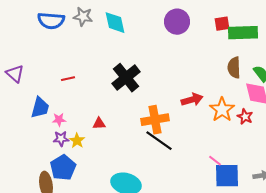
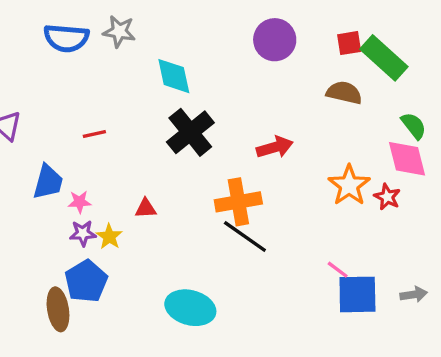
cyan diamond: (115, 23) -> (174, 76), moved
green rectangle: (243, 33) -> (384, 58), turned 44
brown semicircle: (234, 68) -> (344, 93), moved, turned 105
red arrow: (192, 100) -> (275, 147), moved

